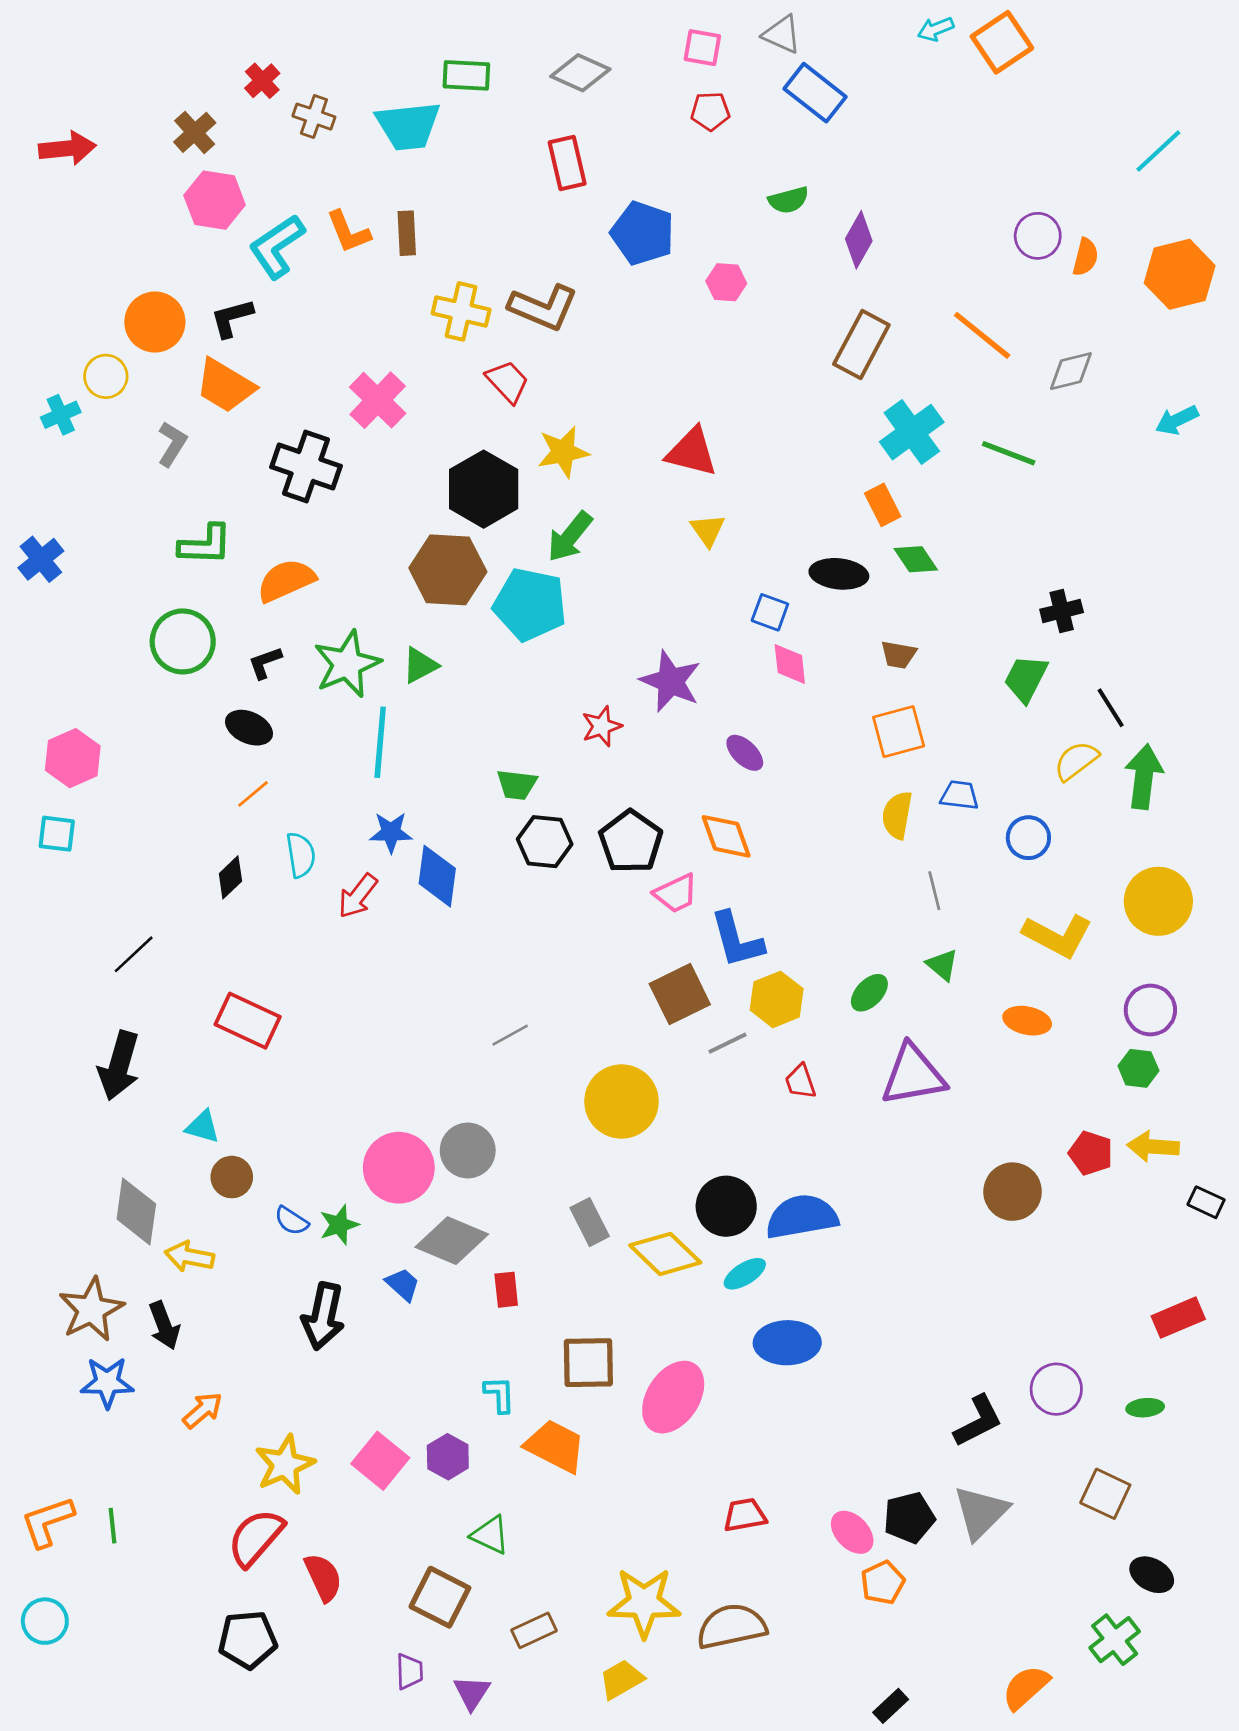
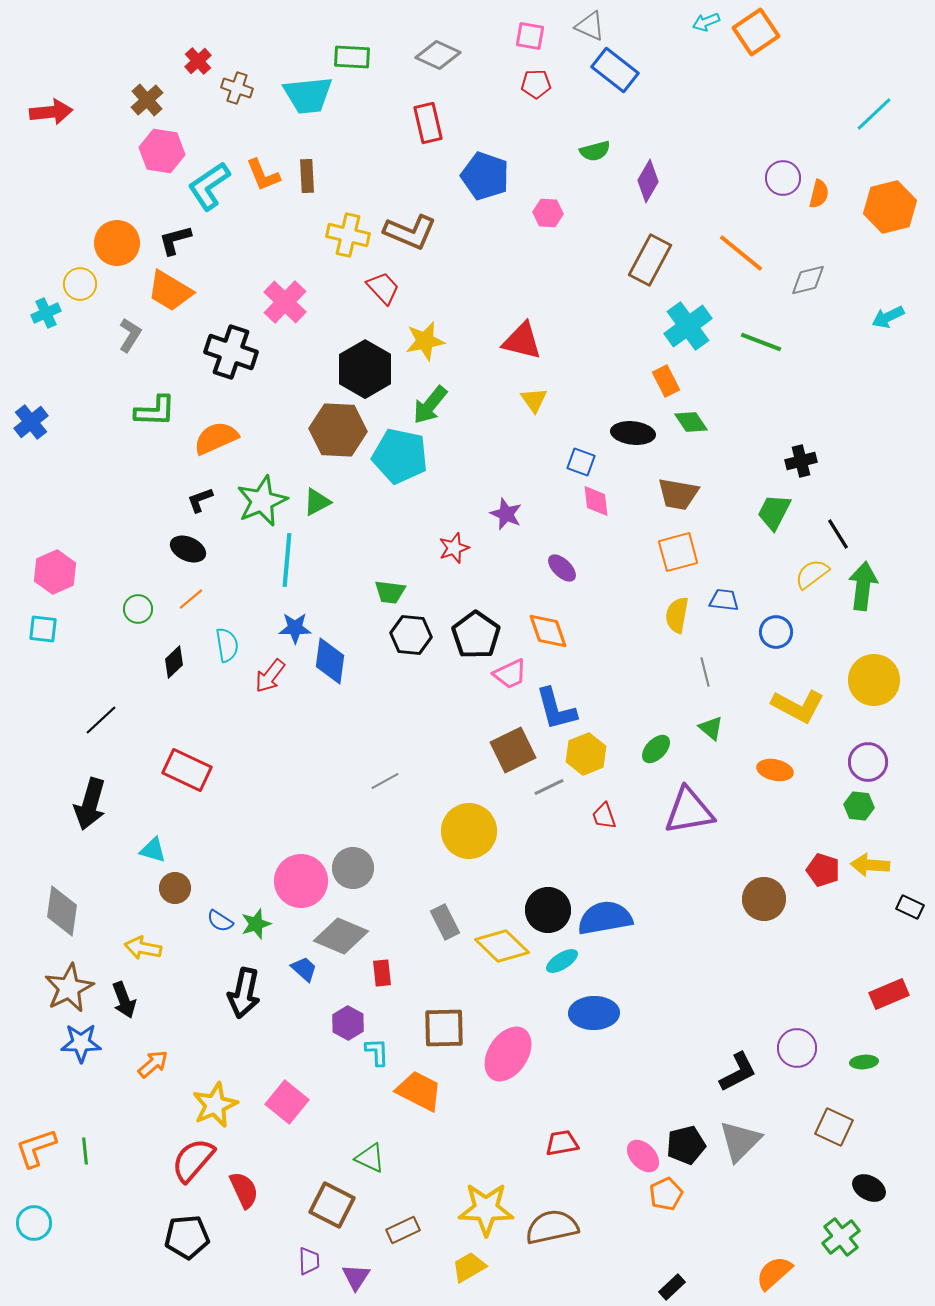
green circle: (183, 641) -> (138, 609), moved, size x0.6
brown trapezoid: (899, 655) -> (678, 494), size x1.5
purple star: (671, 681) -> (506, 514), size x0.7
gray diamond: (136, 1211) -> (62, 911), moved
purple hexagon: (448, 1457) -> (348, 1023), moved

